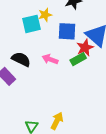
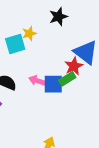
blue square: (67, 31) -> (53, 84), moved

